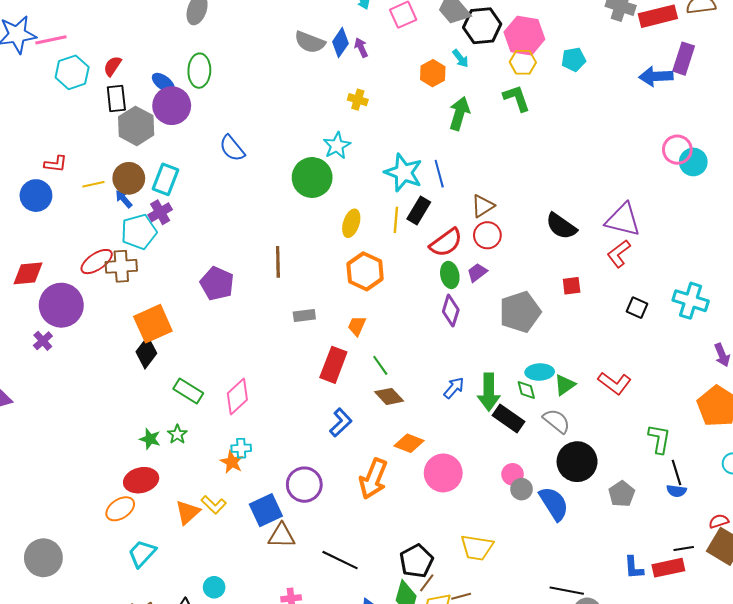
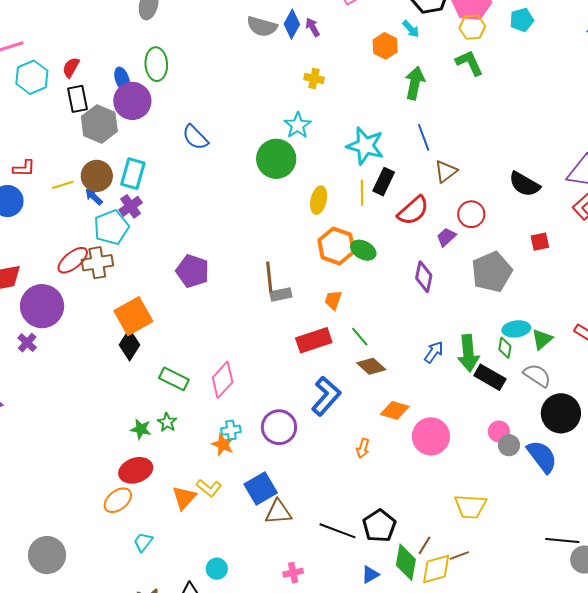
blue ellipse: (163, 83) -> (122, 79), turned 40
blue line: (439, 174) -> (424, 137), moved
red circle: (487, 235) -> (471, 214), moved
brown line: (278, 262) -> (269, 277), moved
green ellipse: (450, 275) -> (363, 250), moved, turned -45
red rectangle: (333, 365) -> (314, 340), turned 56
green diamond: (526, 390) -> (505, 348), turned 30
blue L-shape: (341, 422) -> (326, 396), size x1.4
orange arrow: (373, 479) -> (363, 448), size x0.5
purple circle: (304, 485) -> (279, 427), moved
cyan trapezoid: (142, 553) -> (143, 542), size x0.7
black pentagon: (416, 561) -> (379, 526), moved

